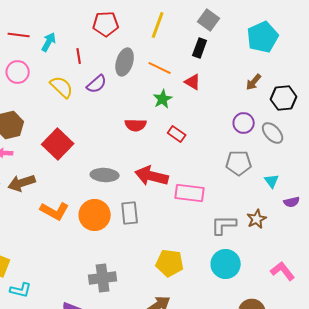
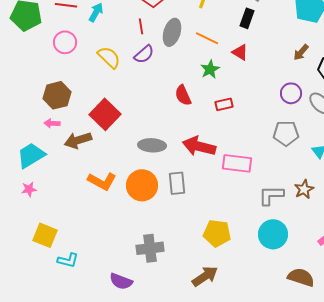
red line: (79, 56) -> (141, 26), moved
red semicircle: (136, 125) -> (183, 95), turned 65
red rectangle: (177, 134) -> (224, 104), turned -48
brown arrow: (22, 183) -> (78, 140), moved

